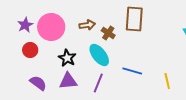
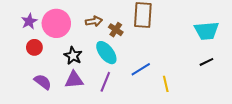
blue line: (132, 71) -> (141, 69), turned -48
yellow line: (167, 81) -> (166, 84), moved

